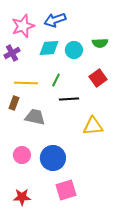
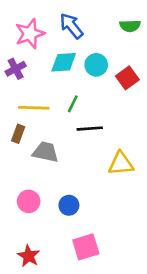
blue arrow: (55, 20) -> (71, 26), turned 70
green semicircle: (100, 43) -> (130, 26), moved
red square: (98, 78) -> (127, 78), moved
blue circle: (53, 158) -> (69, 205), size x0.6
red star: (22, 197) -> (29, 256), turned 30

